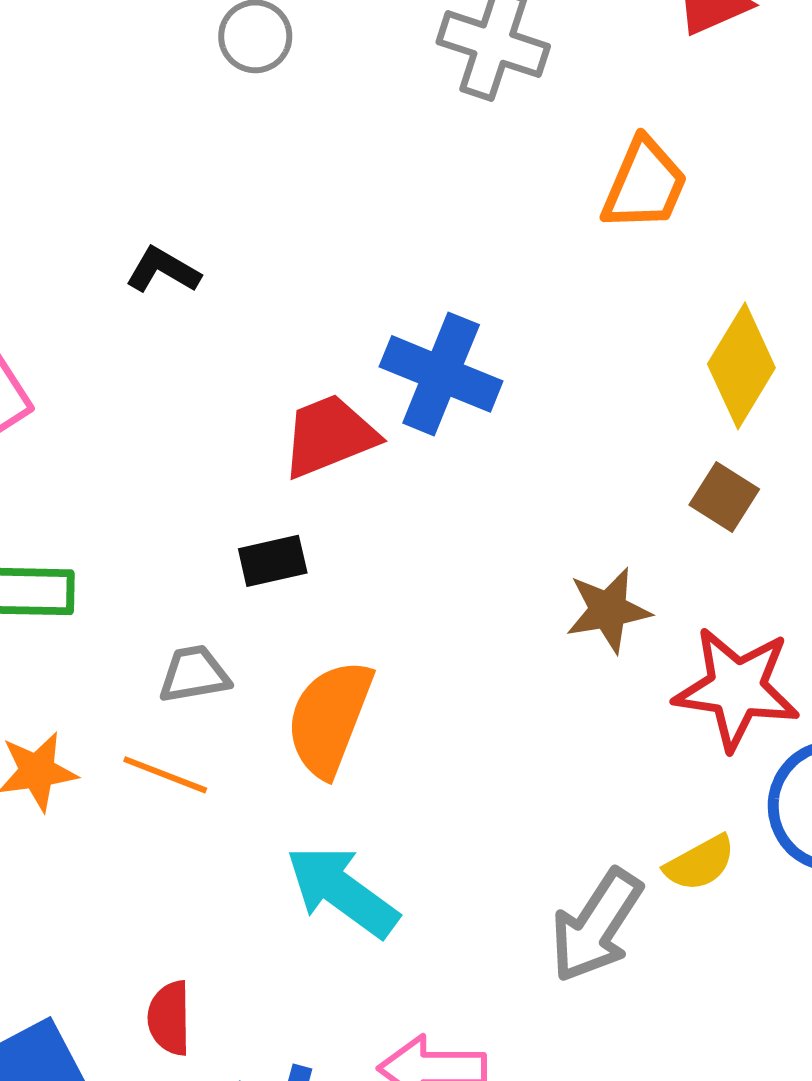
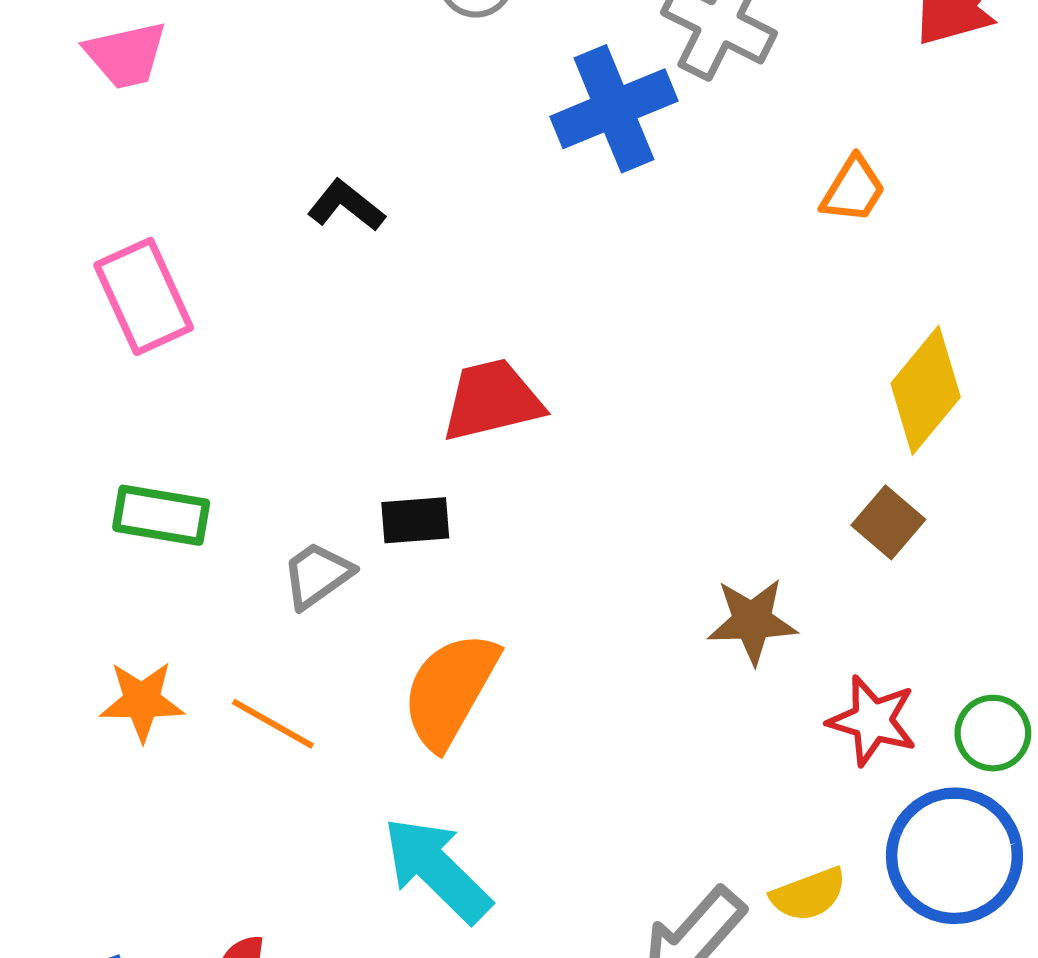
orange trapezoid: (645, 185) -> (853, 190), size x0.7
blue cross: (441, 374) -> (614, 109), moved, turned 37
gray trapezoid: (194, 674) -> (317, 575), moved, turned -34
red star: (737, 688) -> (872, 721), size x0.7

